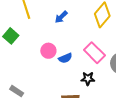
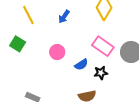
blue semicircle: (65, 58) -> (81, 65), moved

